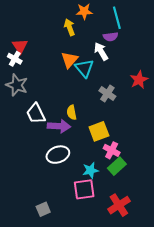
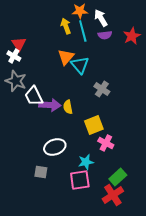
cyan line: (117, 18) -> (83, 31), moved
white arrow: (101, 51) -> (101, 18), moved
red star: (139, 80) -> (132, 36), moved
white trapezoid: (36, 114) -> (34, 96), moved
purple arrow: (59, 126) -> (50, 105), moved
green rectangle: (117, 166) -> (118, 177), moved
gray square: (43, 209) -> (41, 172), moved, turned 32

